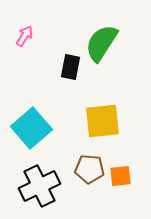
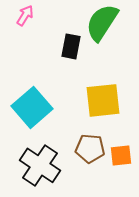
black cross: (39, 186) -> (40, 165), turned -30

